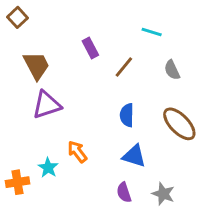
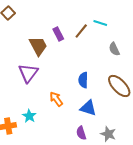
brown trapezoid: (36, 66) -> (38, 46), moved
brown line: (124, 67) -> (81, 31), moved
purple triangle: (47, 105) -> (28, 73), turned -35
orange arrow: (77, 152) -> (56, 99), moved

